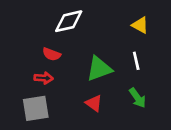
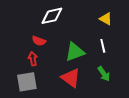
red arrow: (44, 78) -> (33, 59), turned -104
red triangle: (94, 103) -> (71, 78), size x1.5

